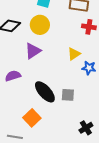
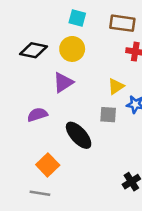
gray square: (68, 95) -> (108, 115), moved
orange square: (32, 118) -> (48, 165), moved

